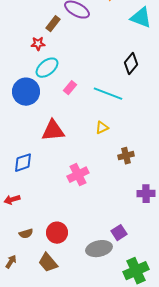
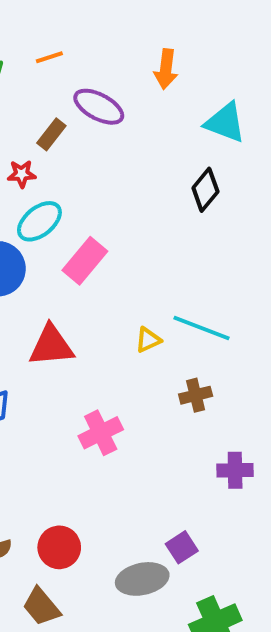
black diamond: (131, 64) -> (205, 190), moved
pink rectangle: (70, 88) -> (85, 261), size x1.6
cyan line: (108, 94) -> (201, 328), moved

